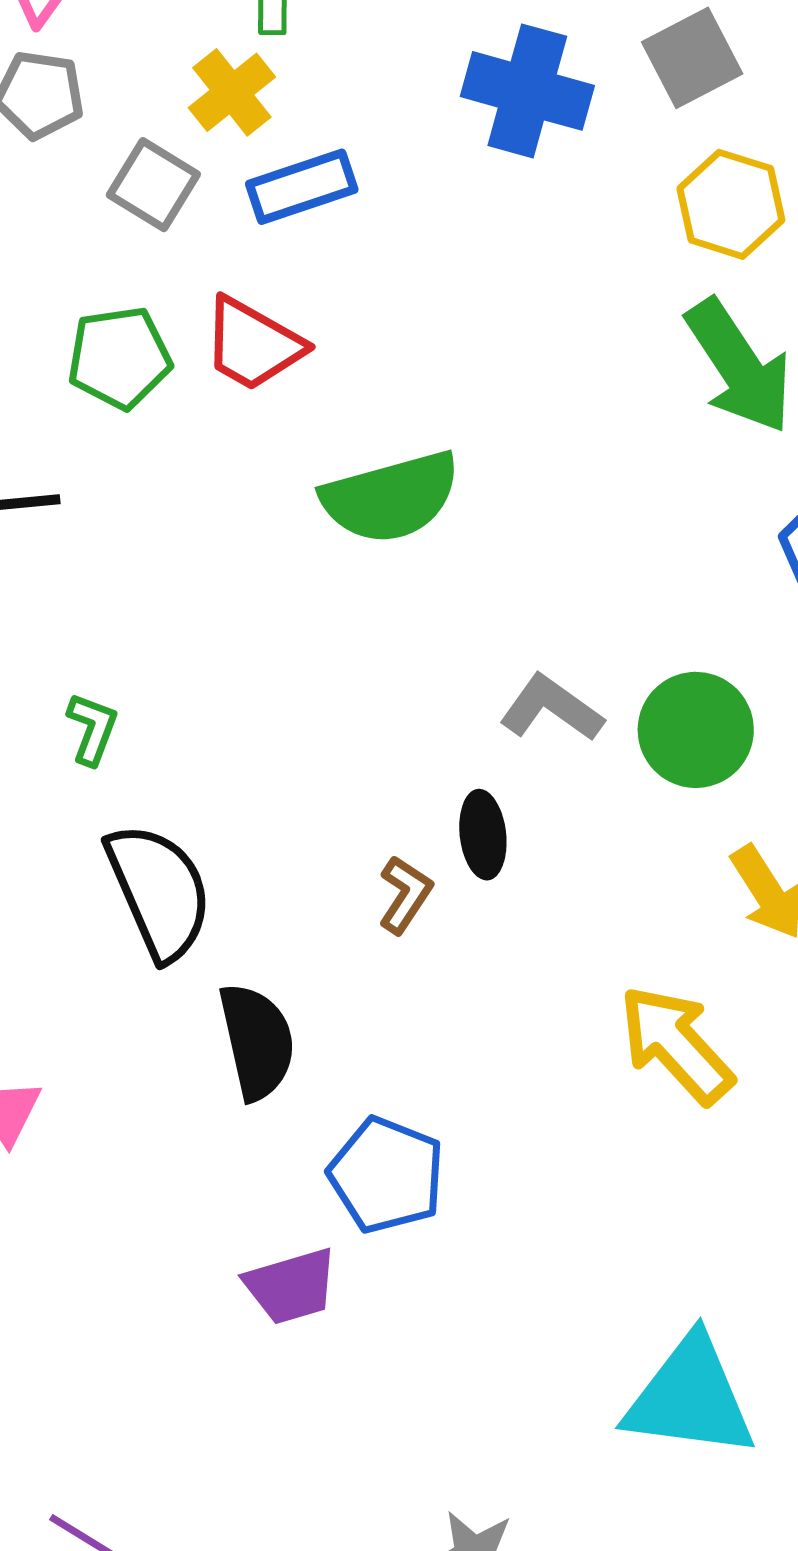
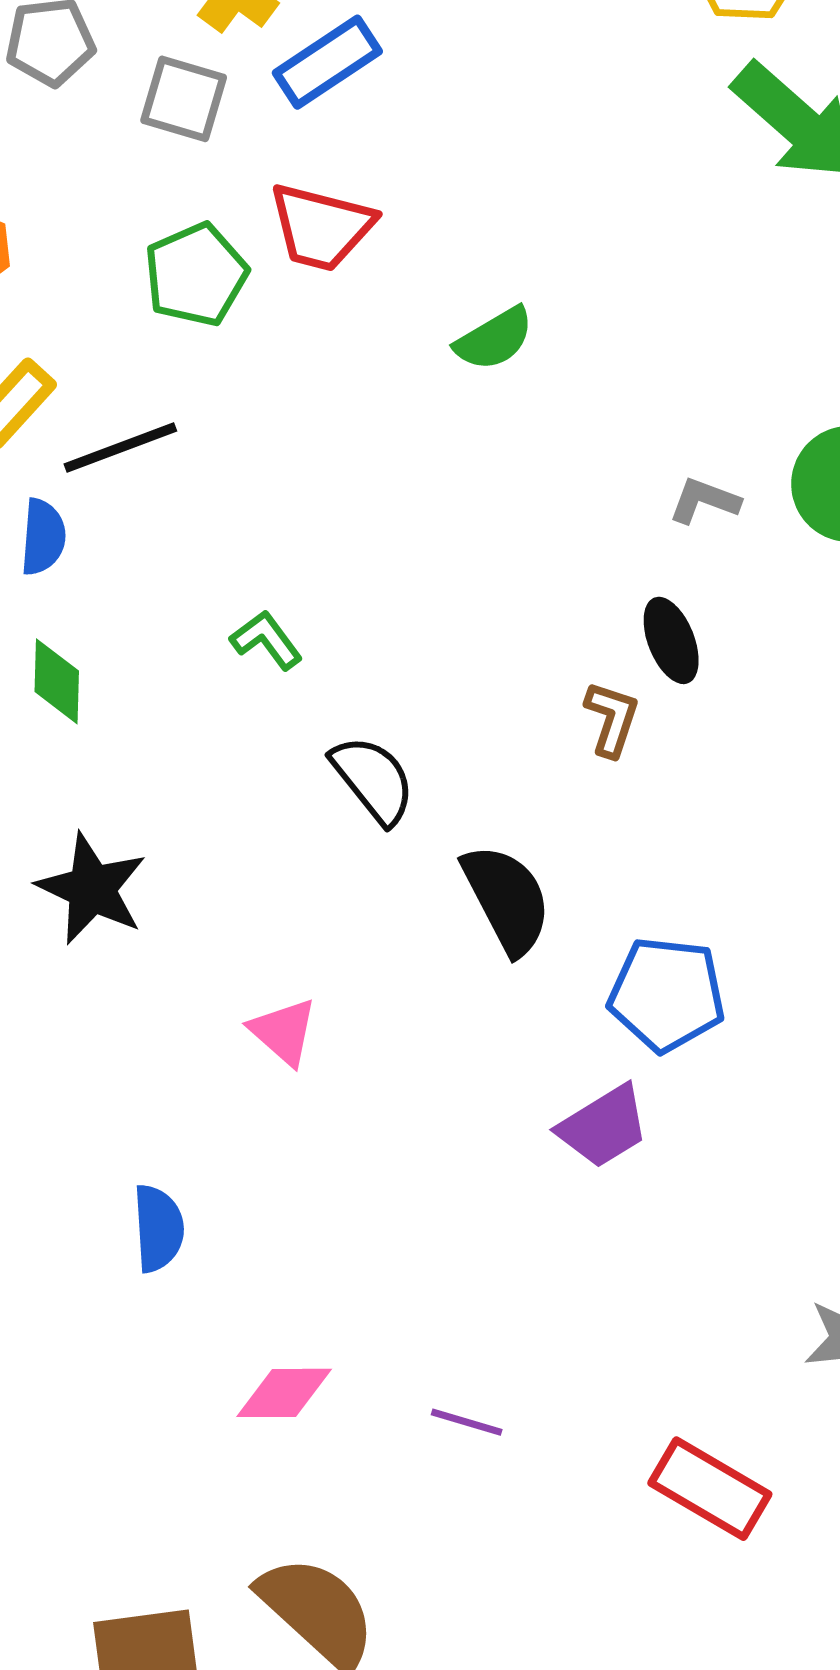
green semicircle: (391, 497) -> (494, 339), size x0.6
gray L-shape: (551, 708) -> (704, 501), size x0.7
green L-shape: (92, 729) -> (266, 640), turned -42
black semicircle: (159, 891) -> (373, 780), size x0.7

